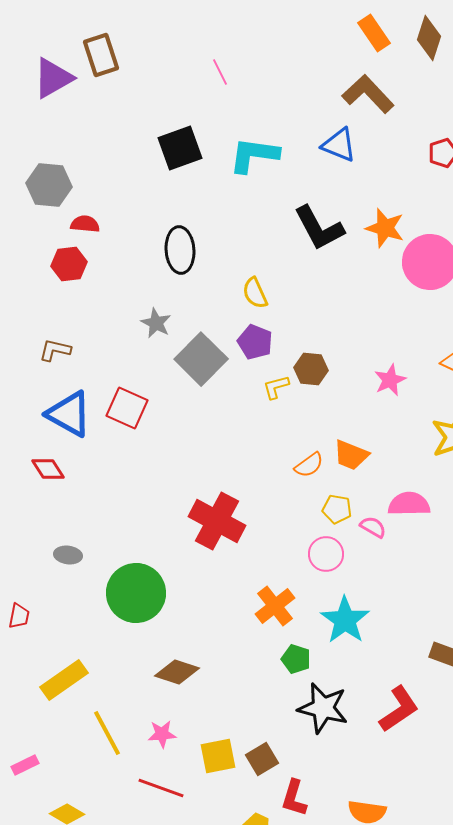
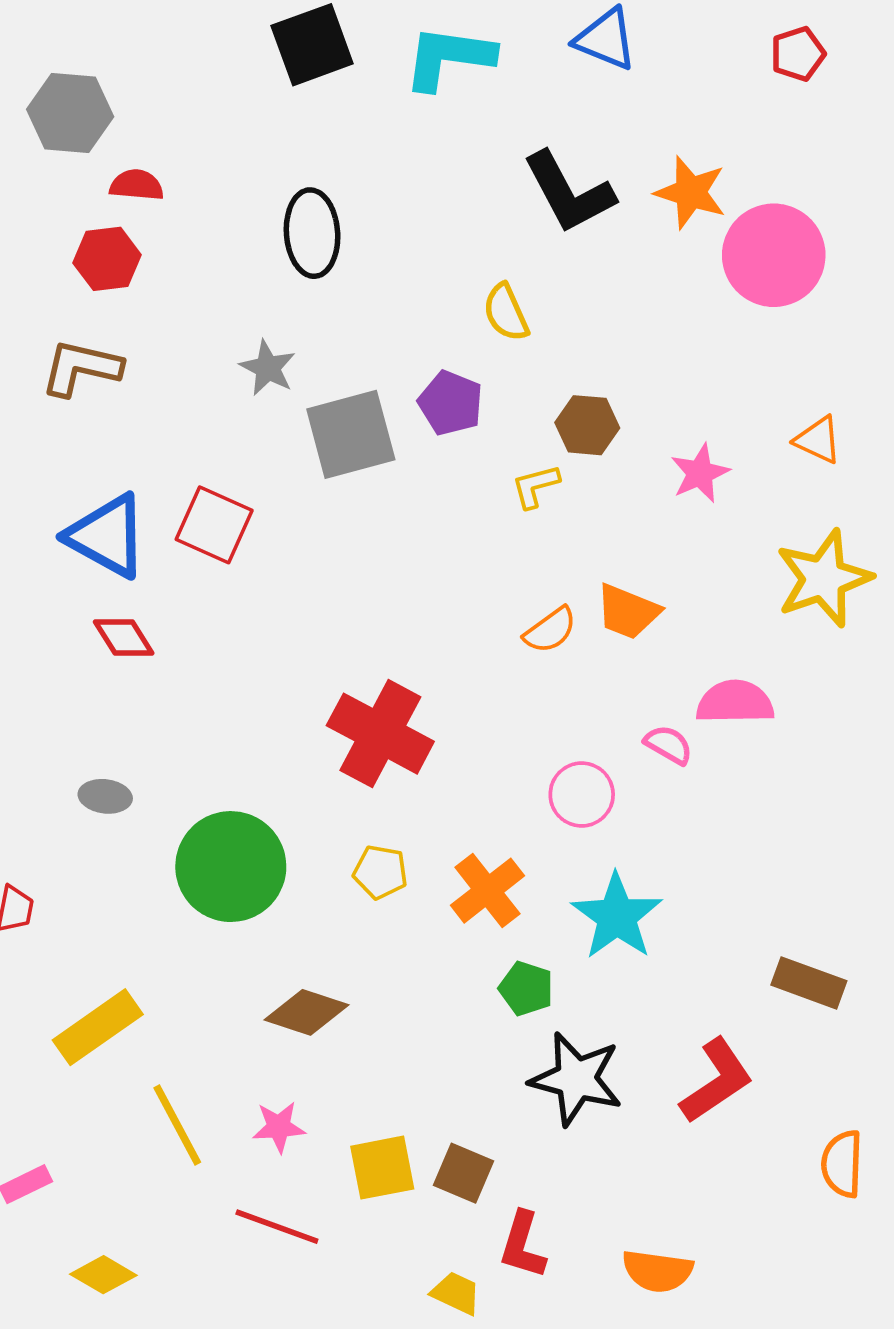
yellow semicircle: (255, 293) -> (506, 312), moved
brown L-shape: (55, 350) -> (81, 368), moved, size x1.4
gray square: (201, 359) -> (351, 434), turned 30
brown hexagon: (311, 369) -> (587, 425), moved
yellow L-shape: (276, 387) -> (535, 486), moved
red diamond: (48, 469) -> (124, 638), moved
yellow pentagon: (337, 509) -> (380, 872), moved
brown square: (262, 759) -> (463, 1173), turned -36

